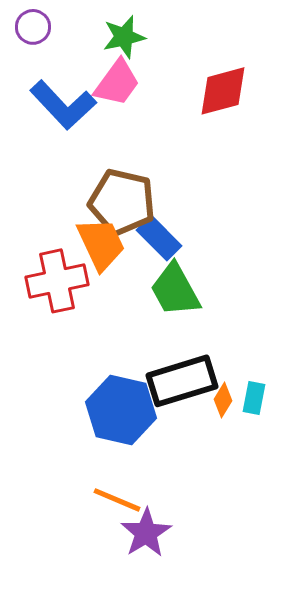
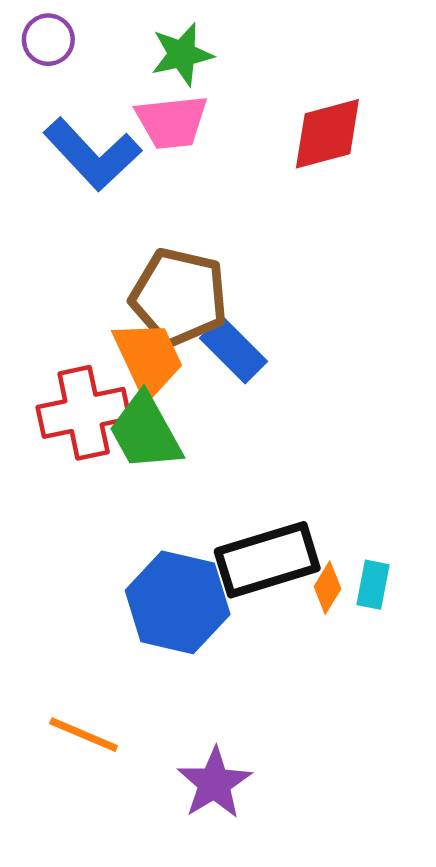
pink trapezoid: (117, 83) -> (172, 122), turned 48
green trapezoid: (175, 290) -> (145, 432), moved
orange line: (117, 500) -> (84, 735), moved

